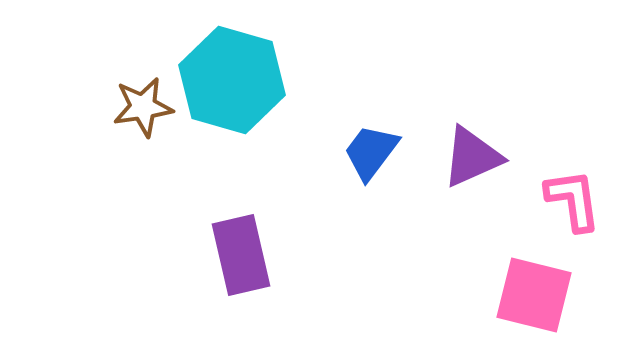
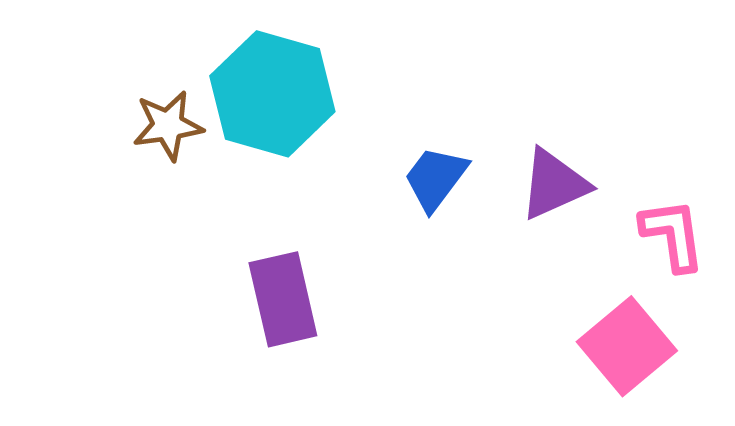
pink square: (534, 295) -> (627, 346), turned 36

